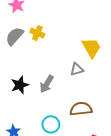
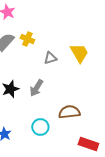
gray triangle: (77, 69) -> (50, 58), moved

